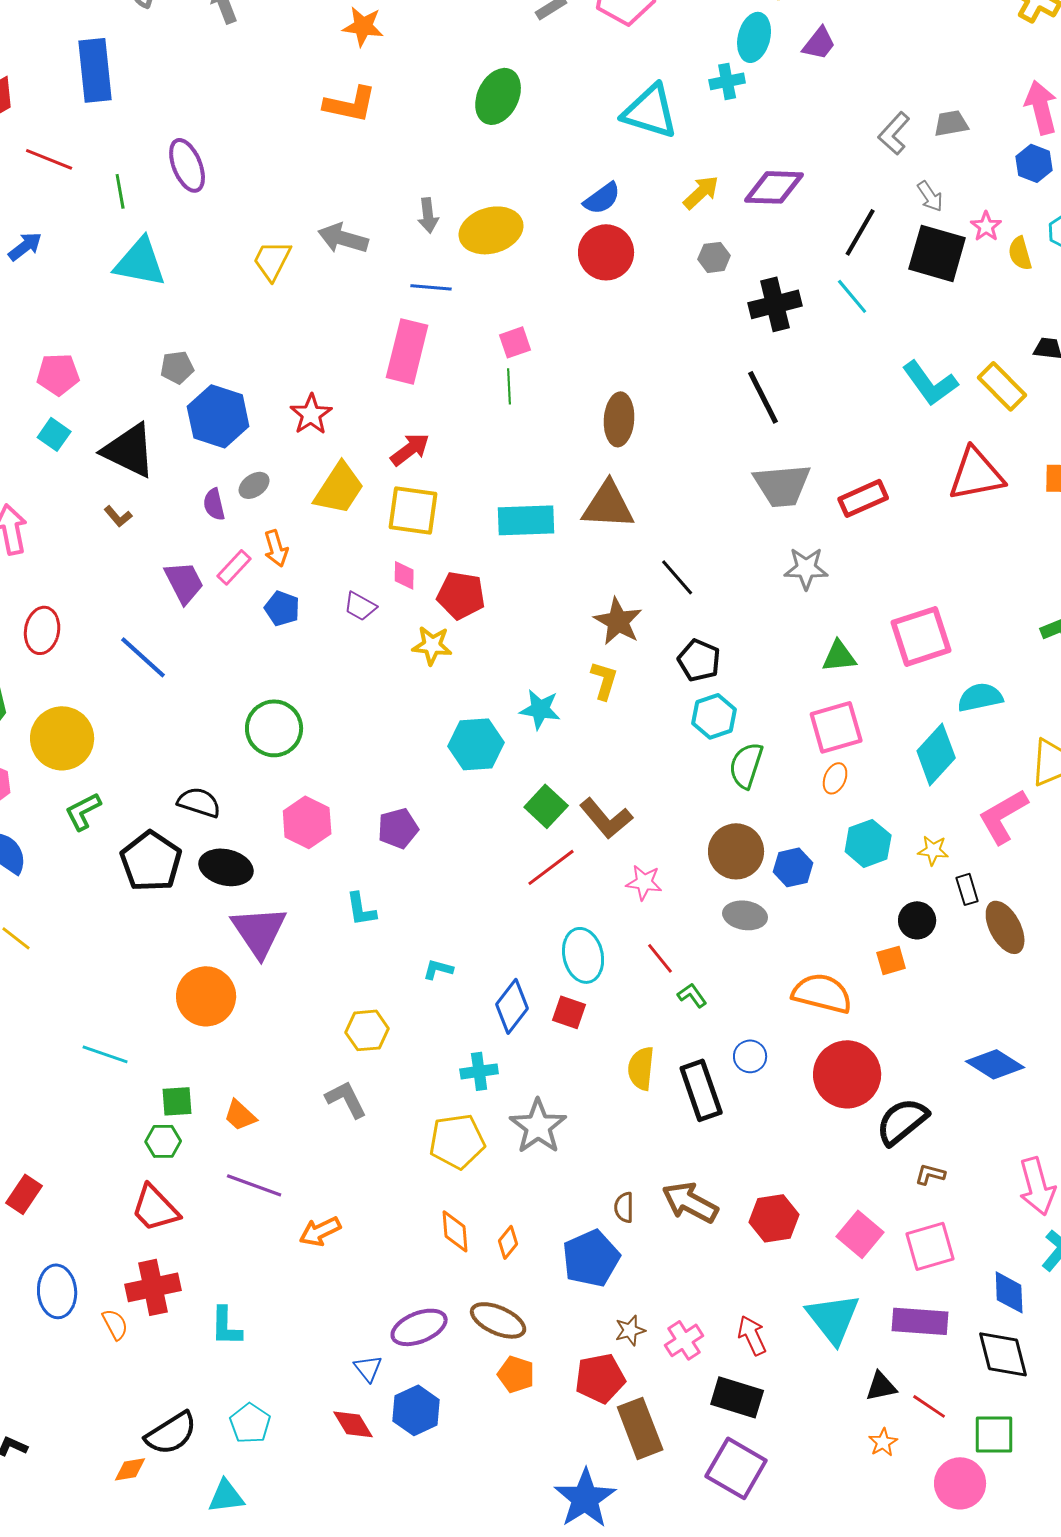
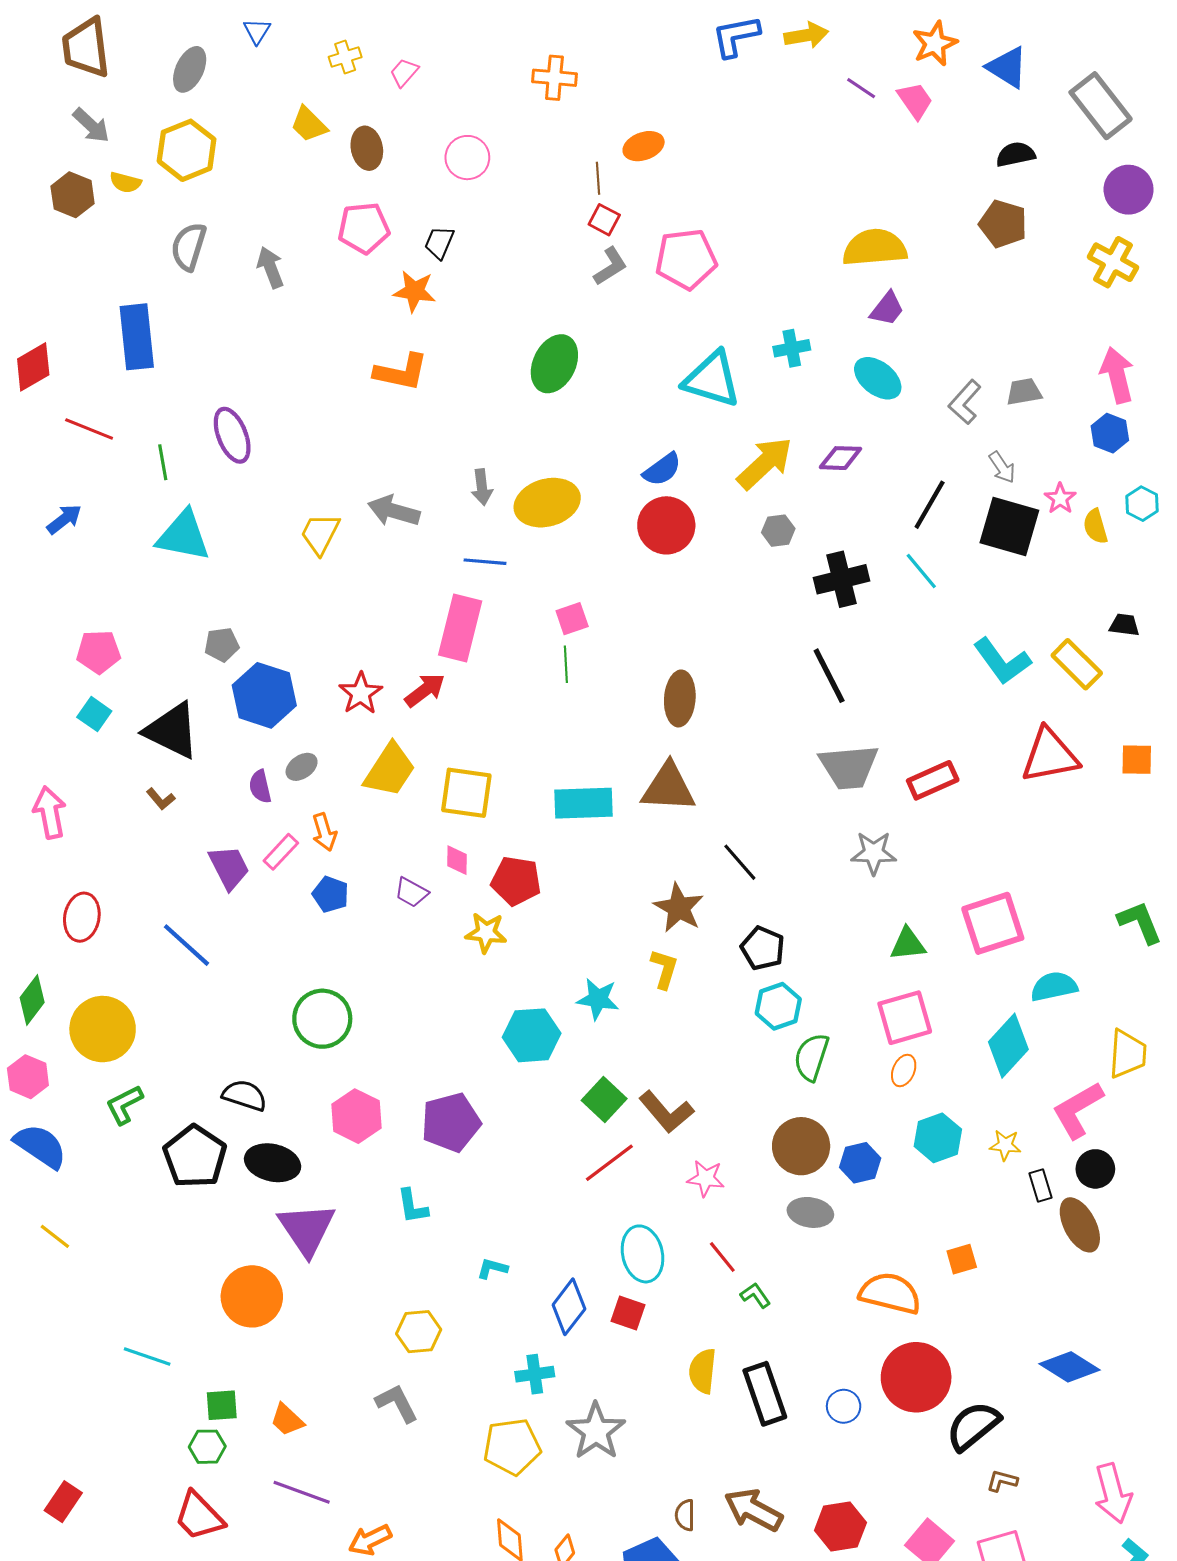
cyan ellipse: (754, 37) -> (878, 378), moved, turned -66
purple diamond: (774, 187) -> (840, 458), size x0.7
yellow arrow: (701, 192) -> (765, 463), size x1.5
red arrow: (410, 449) -> (425, 690), moved
purple pentagon: (398, 828) -> (451, 1122), size x1.4
black circle: (917, 920) -> (1095, 1169), moved
blue circle: (750, 1056) -> (844, 1406), moved

